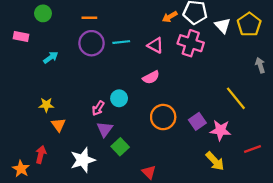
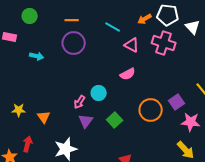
cyan line: (121, 42) -> (113, 27), moved, turned 35
cyan arrow: (51, 58) -> (37, 56), turned 48
yellow star: (46, 105) -> (19, 110), moved
orange circle: (163, 117) -> (151, 110), moved
purple square: (197, 121) -> (177, 102), moved
green square: (120, 147) -> (115, 120), moved

